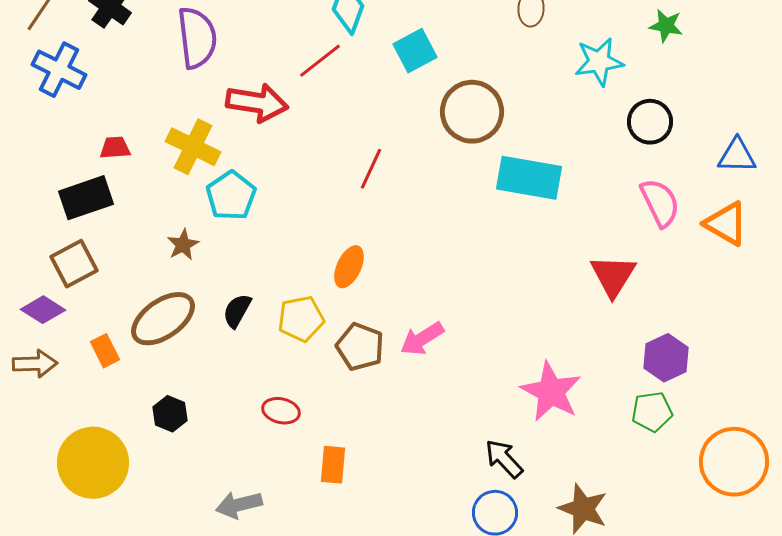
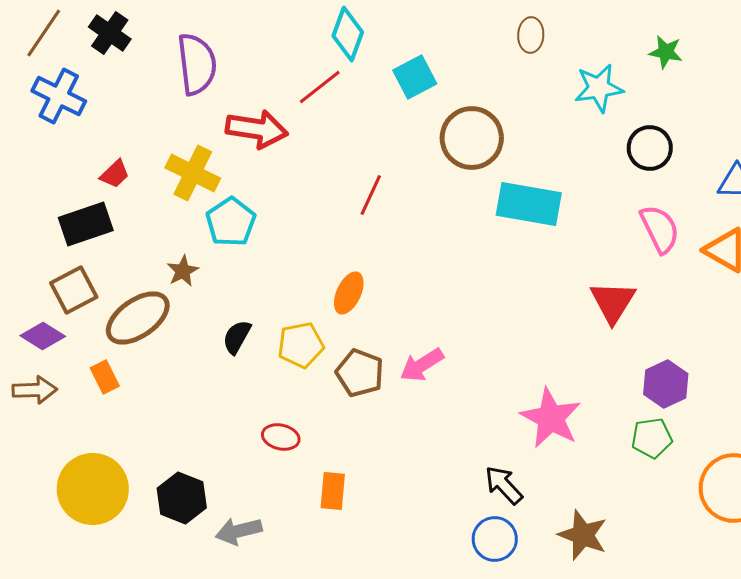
red trapezoid: (115, 148) -> (115, 174), turned 140
brown ellipse: (163, 319) -> (138, 318), moved
black hexagon: (170, 414) -> (182, 498), moved, size x1.4

